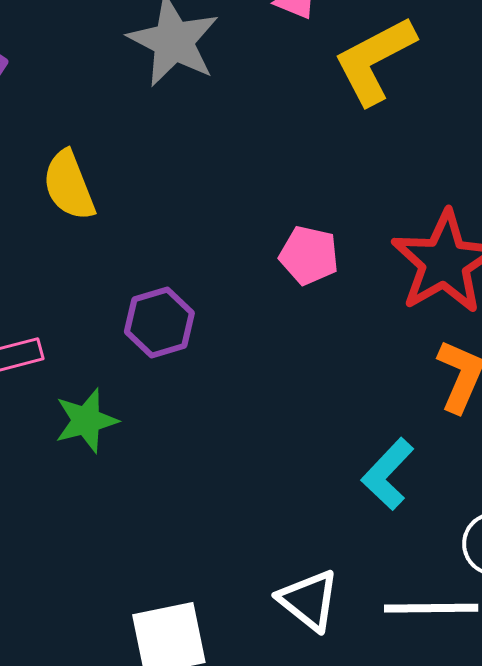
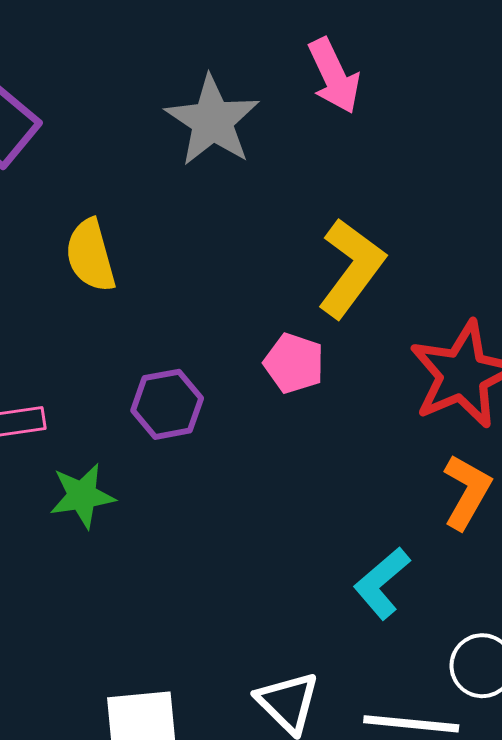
yellow L-shape: (375, 60) -> (351, 268), moved, turned 148
pink pentagon: (309, 255) -> (294, 363), moved

